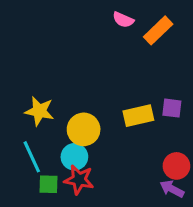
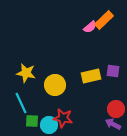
pink semicircle: (123, 20) -> (90, 27), moved, turned -64
cyan circle: (74, 157) -> (49, 125), moved
red star: (79, 180) -> (63, 118), moved

